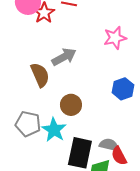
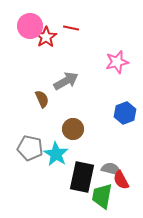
brown semicircle: (40, 75) -> (42, 99), size x0.7

